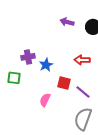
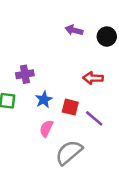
blue star: (46, 65) -> (44, 100), moved
gray semicircle: (83, 119) -> (69, 152), moved, turned 30

